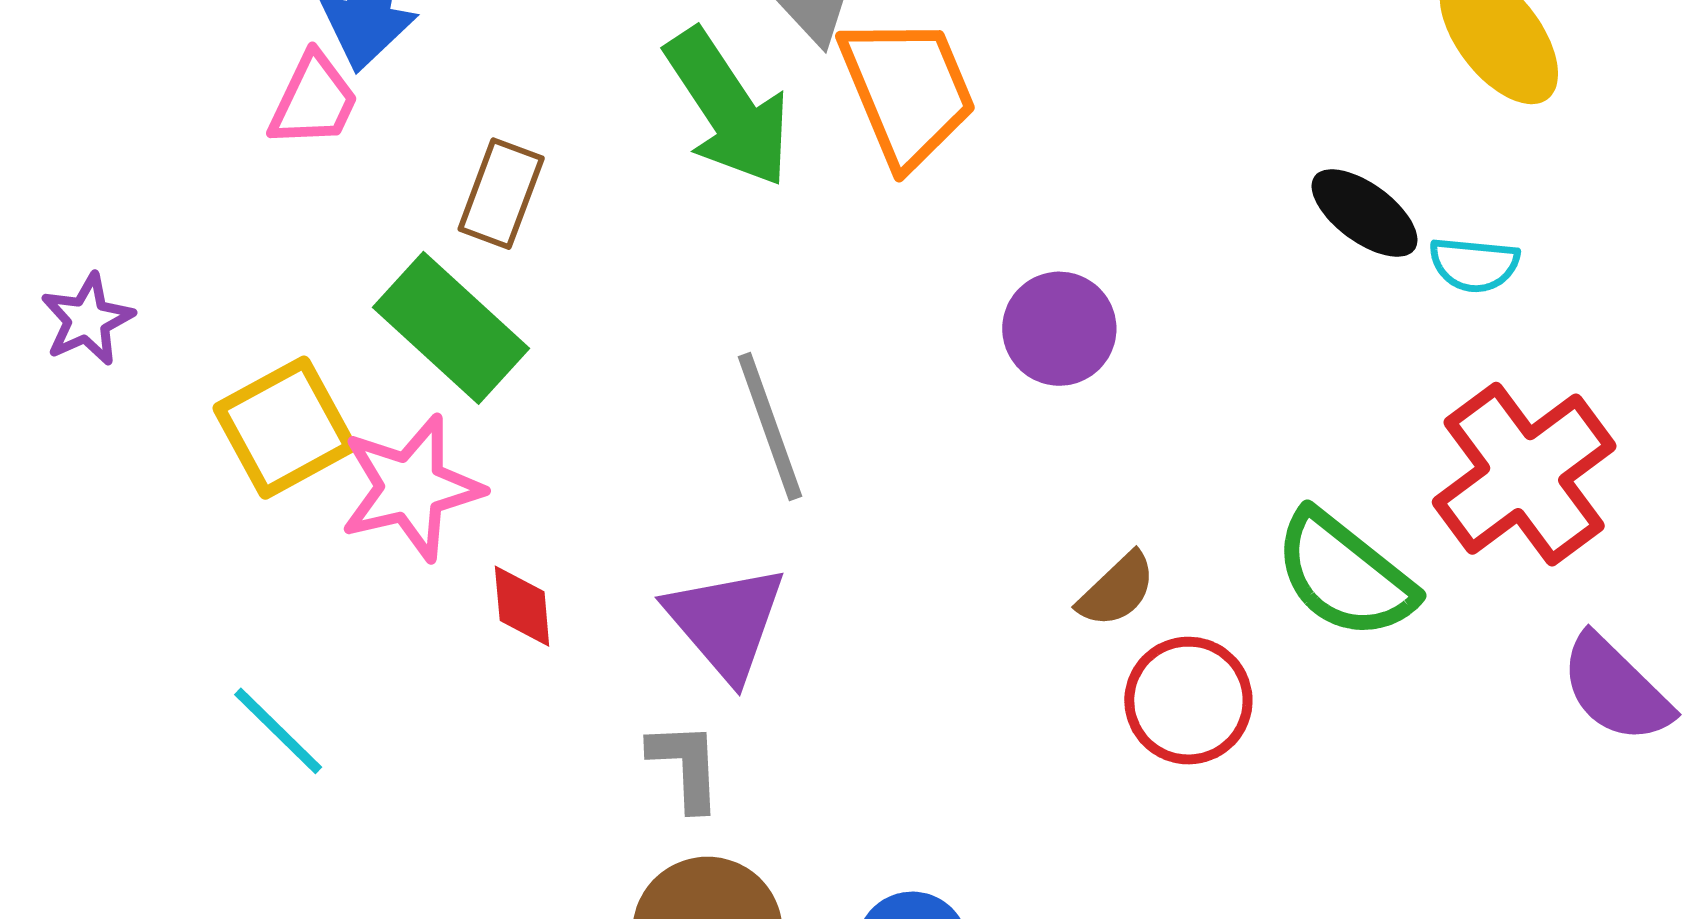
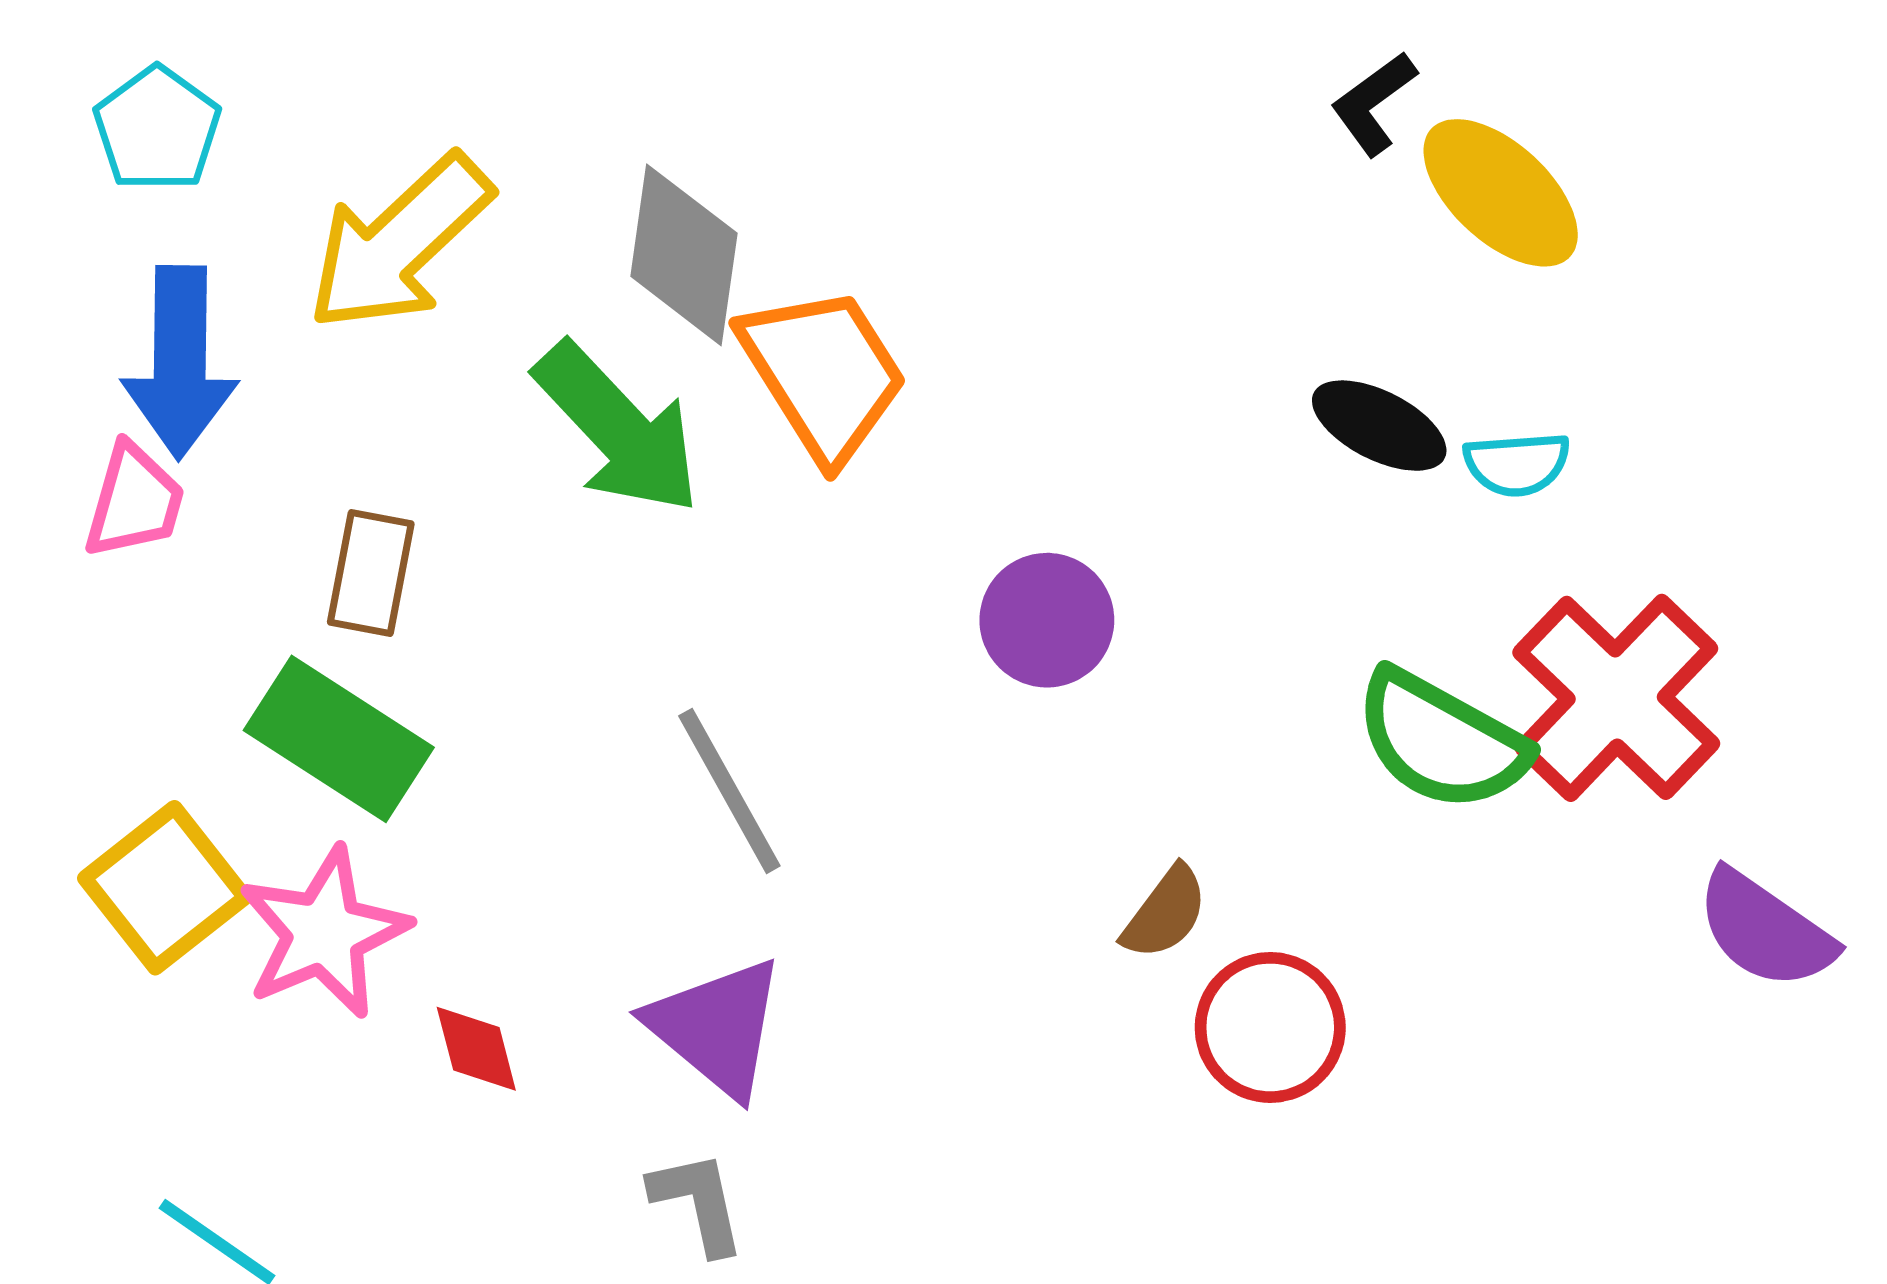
green semicircle: (1344, 575) -> (1441, 741), moved

